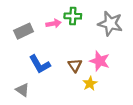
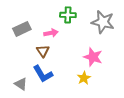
pink arrow: (54, 24) -> (51, 33), moved
blue L-shape: (40, 64) -> (43, 74), moved
brown triangle: (75, 65) -> (43, 51), moved

